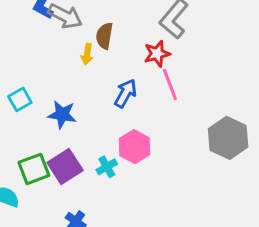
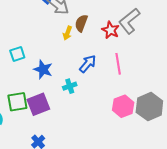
red star: (157, 54) -> (111, 30), moved, turned 30
pink hexagon: (135, 147) -> (123, 106), moved
cyan cross: (107, 167) -> (70, 86), moved

